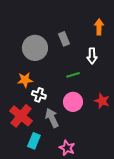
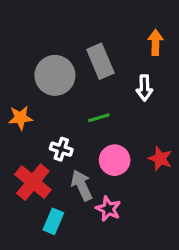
gray rectangle: (64, 39) -> (100, 61), size x1.5
green line: (73, 75) -> (99, 118), moved
orange star: (25, 80) -> (20, 118), moved
pink star: (67, 148) -> (108, 209), moved

